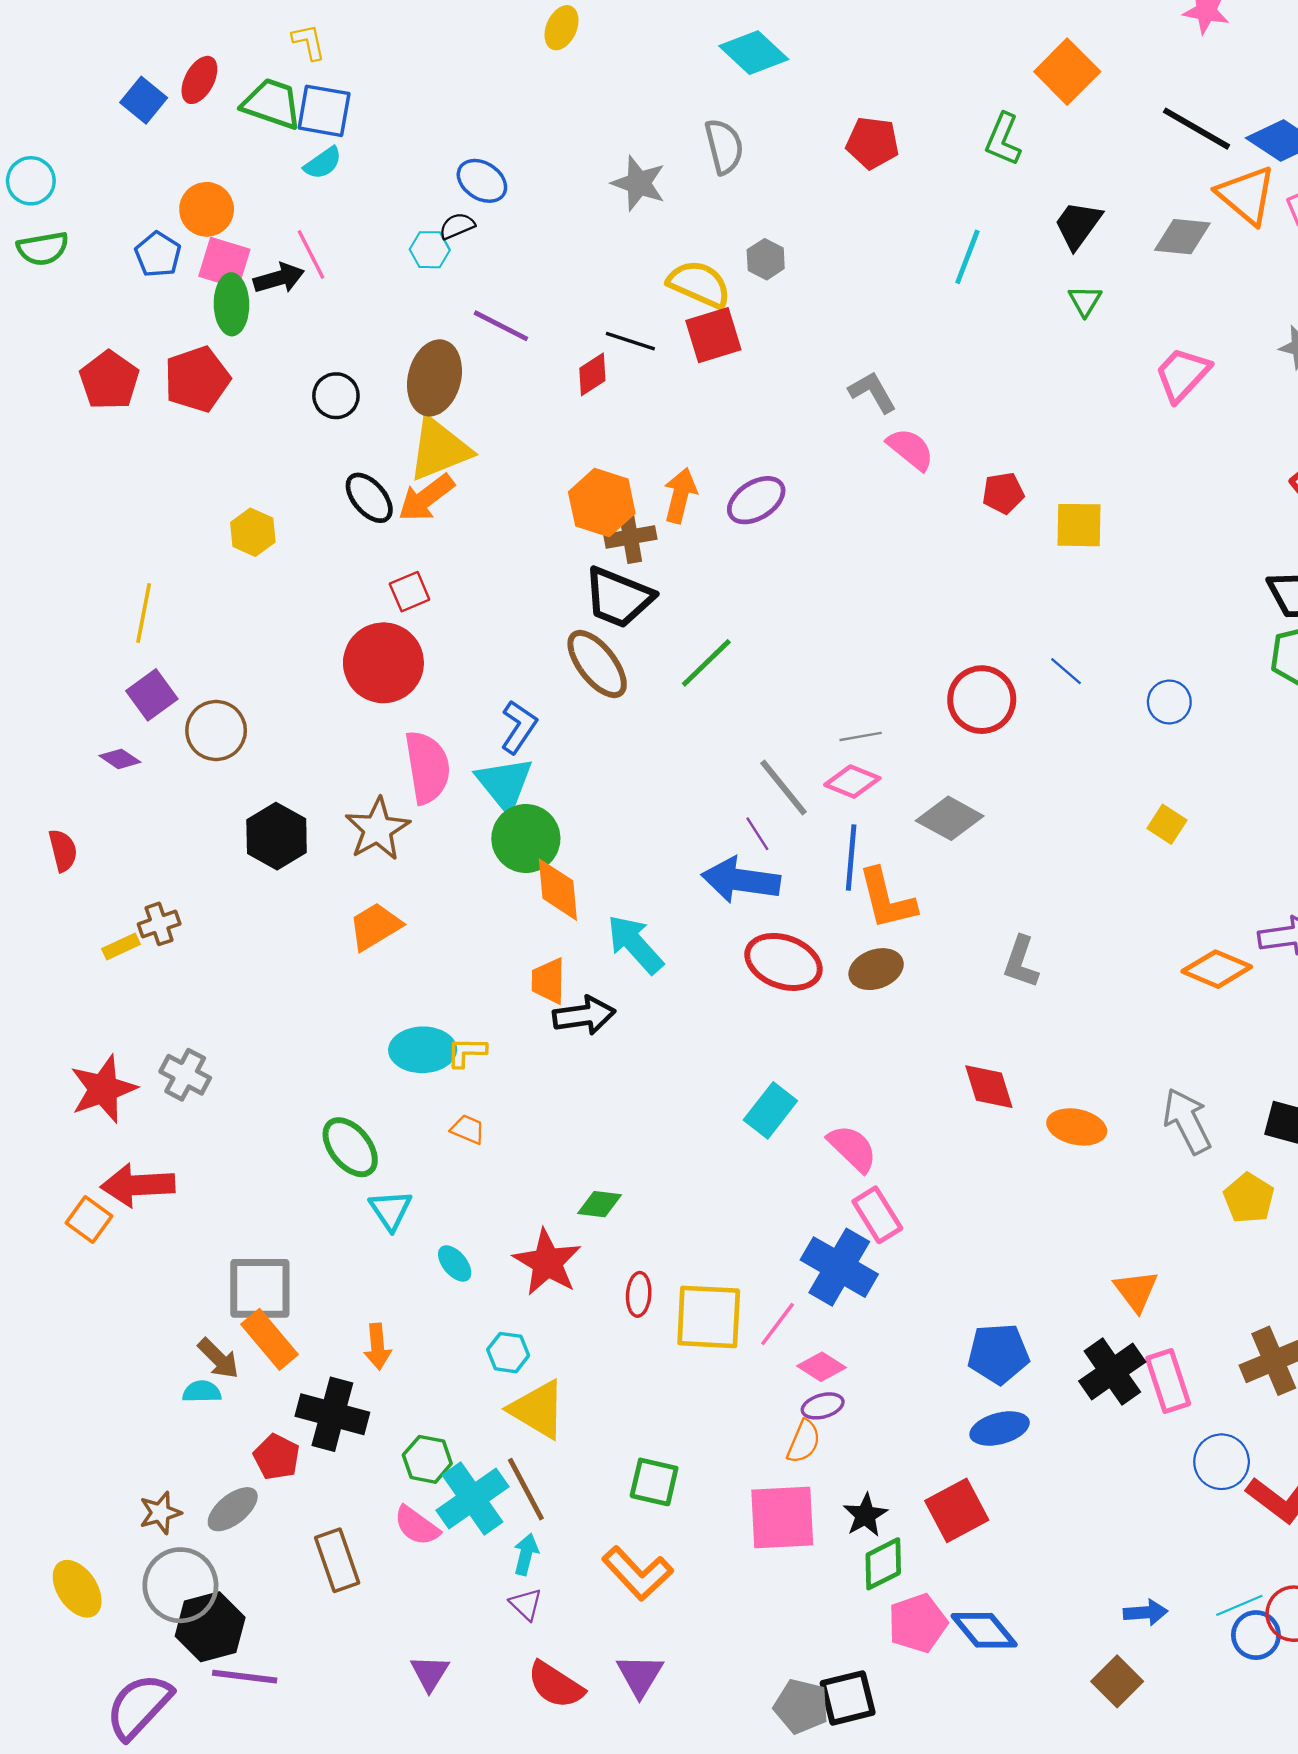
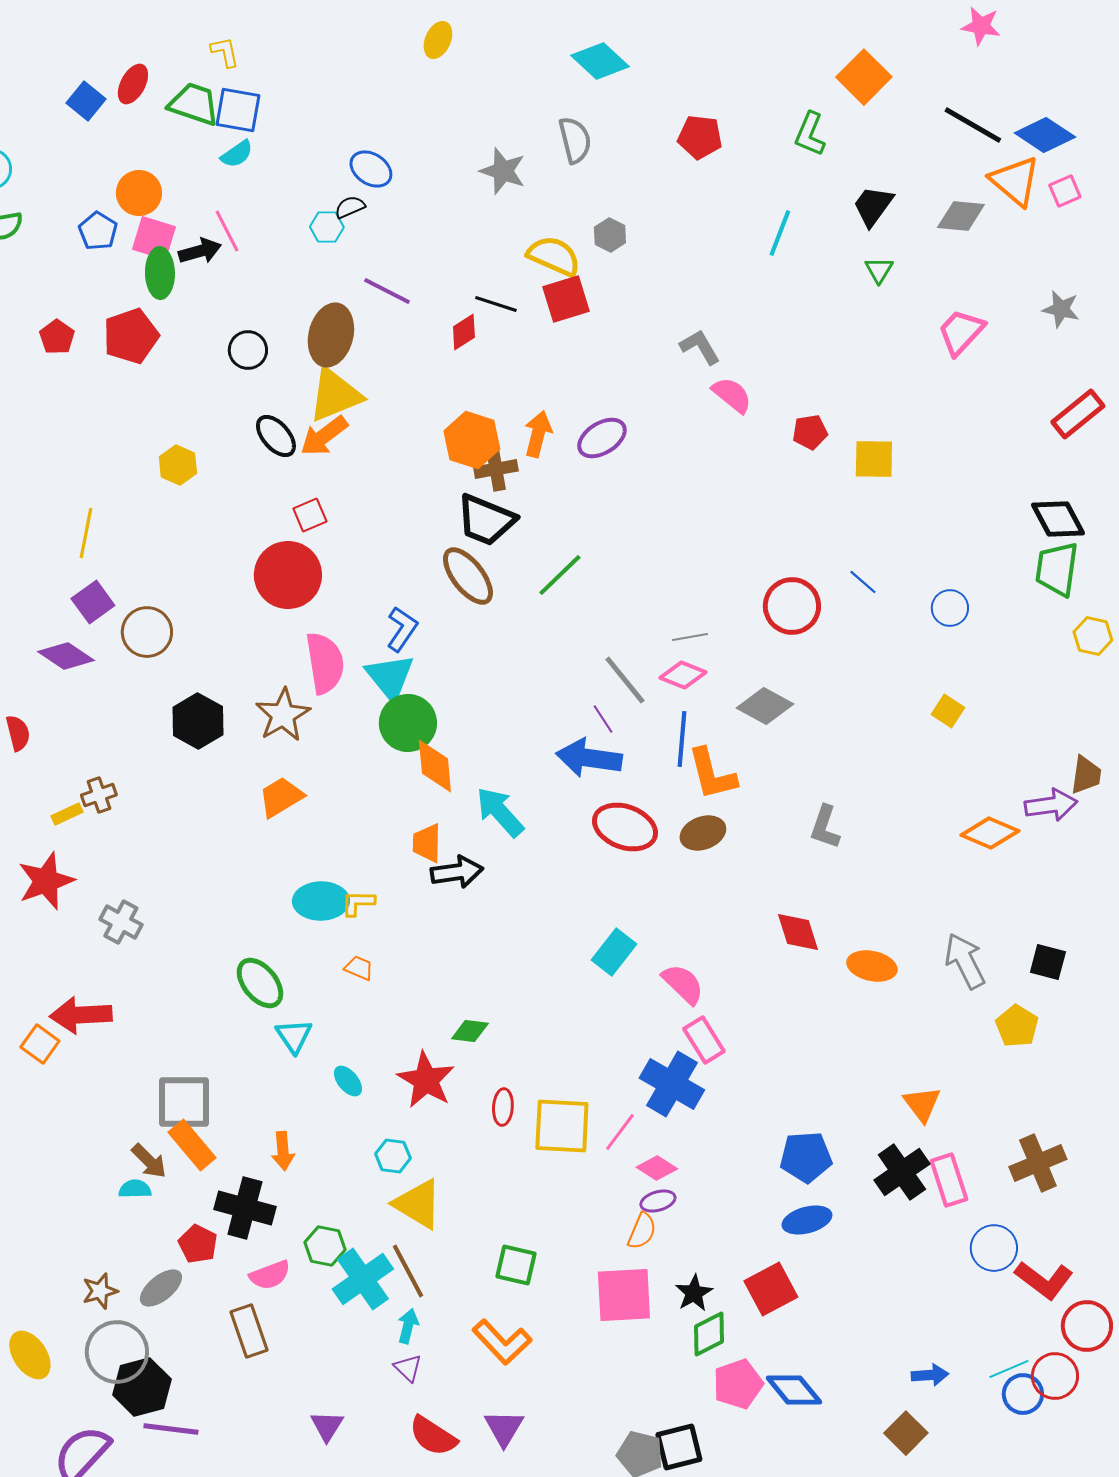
red pentagon: (109, 380) -> (57, 337), size x0.7
purple diamond: (120, 759) -> (66, 656), size x1.6
red star: (103, 1089) -> (46, 881), moved
pink semicircle: (417, 1526) -> (270, 1275), moved, turned -57

